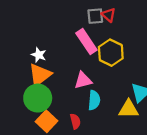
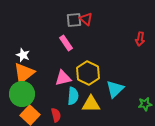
pink rectangle: (86, 42) -> (66, 43), size x0.7
yellow hexagon: (111, 53) -> (88, 73), moved
yellow triangle: (129, 109) -> (91, 104), moved

